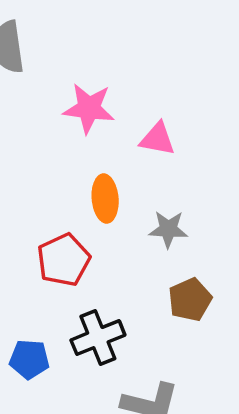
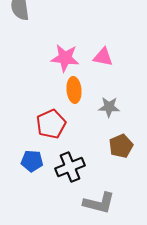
pink star: (89, 108) -> (65, 58), moved
blue pentagon: (29, 359) -> (32, 161), moved

